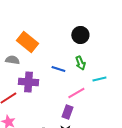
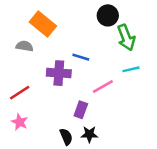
green arrow: (80, 63) -> (126, 37), moved, size x1.5
purple cross: (28, 82) -> (59, 73), moved
purple rectangle: (67, 112) -> (81, 110), moved

